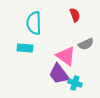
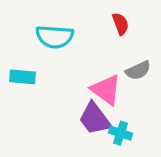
cyan semicircle: (34, 23) -> (55, 37), turned -85
cyan rectangle: (25, 48) -> (22, 77), moved

